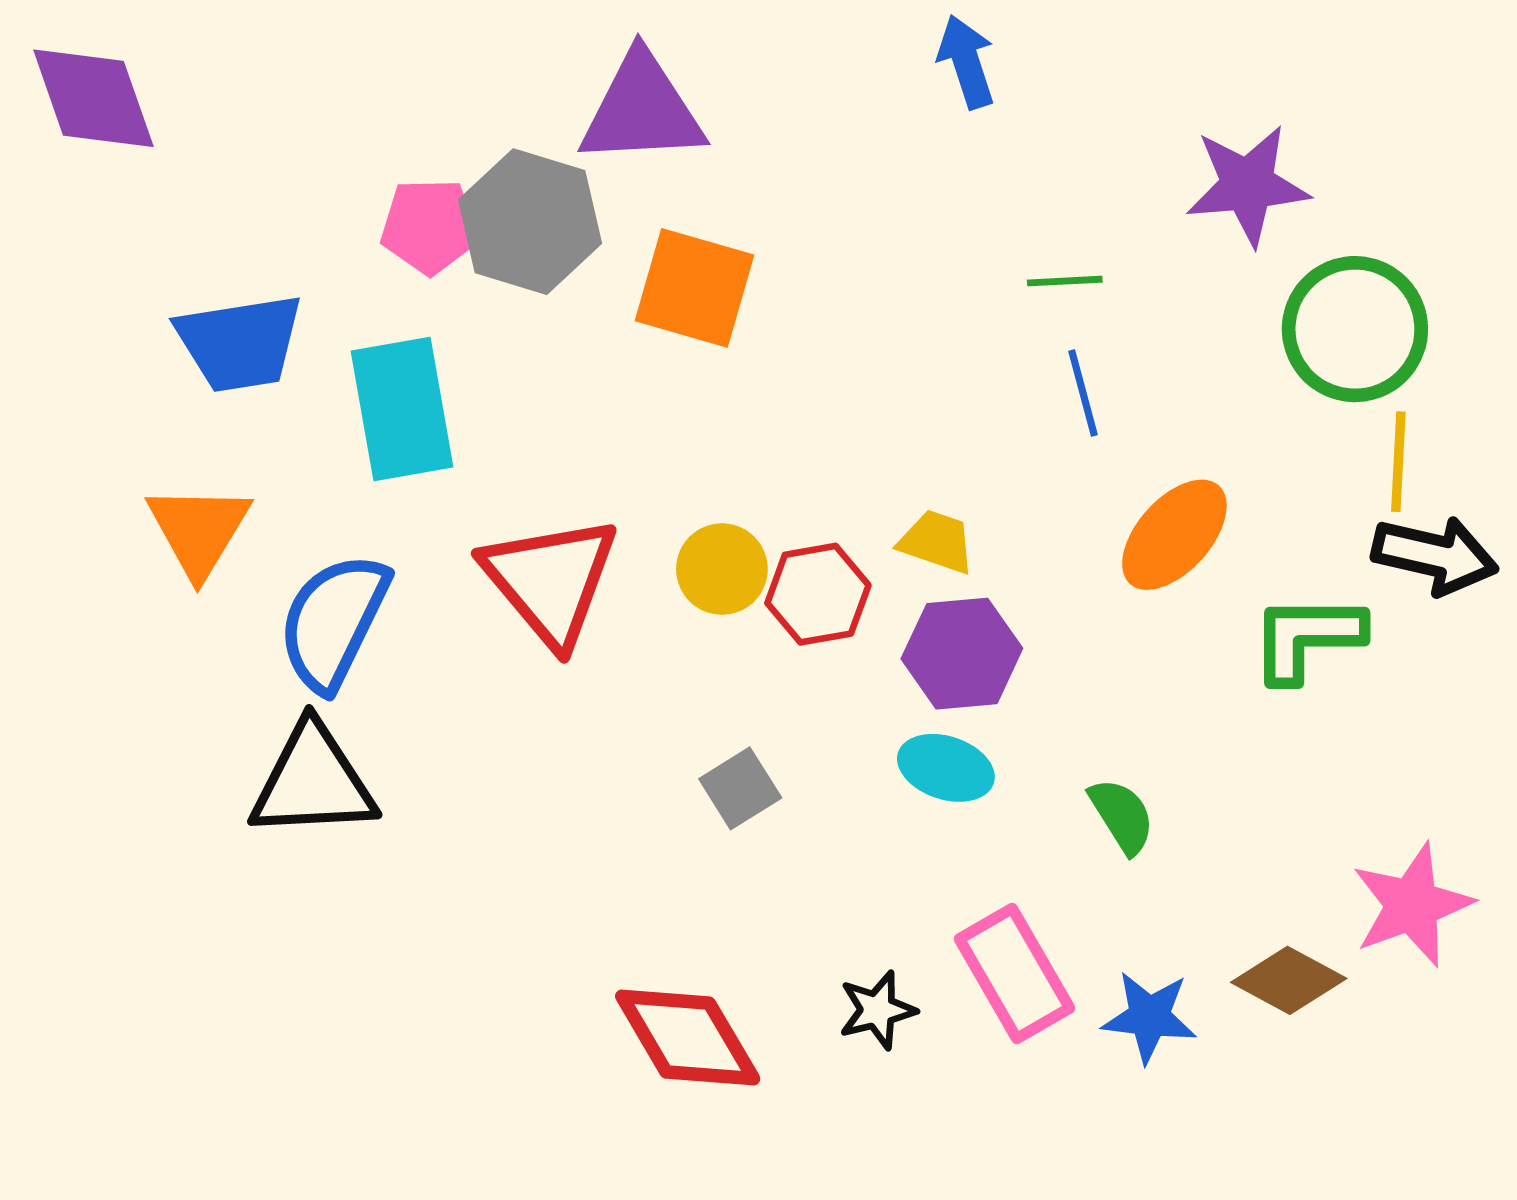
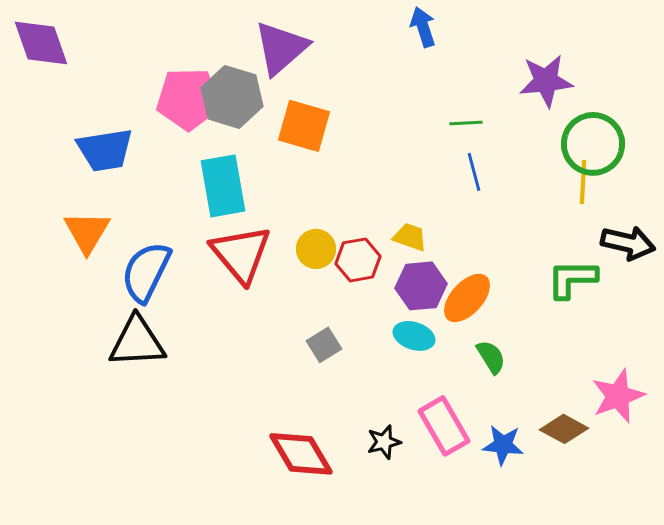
purple triangle: (642, 110) -> (281, 48), turned -38
pink pentagon: (429, 226) -> (188, 99), size x1.5
cyan rectangle: (402, 409) -> (223, 186), moved
yellow line: (1398, 462) -> (583, 182), moved
orange ellipse: (1174, 535) -> (467, 298), moved

